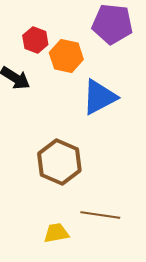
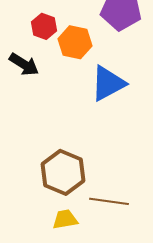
brown hexagon: (59, 162) -> (63, 172), moved

